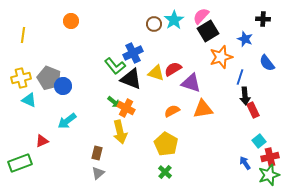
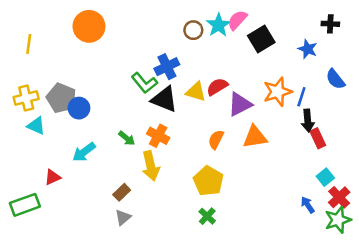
pink semicircle: (201, 16) -> (237, 20), moved
orange circle: (71, 21) -> (89, 26), size x1.6
orange star: (221, 57) -> (278, 92), moved
purple triangle: (191, 83) -> (240, 104), turned -45
green arrow: (114, 102) -> (127, 138), moved
orange semicircle: (172, 111) -> (216, 139), turned -35
brown rectangle: (97, 153) -> (122, 192), turned 32
red cross: (270, 157) -> (339, 197), turned -30

